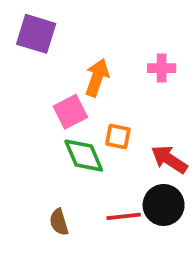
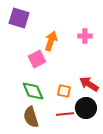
orange square: (118, 137) -> (64, 91), moved
green diamond: (84, 156) -> (33, 91), moved
brown semicircle: (59, 222) -> (31, 117), size x1.5

